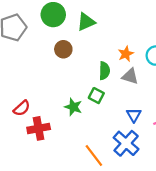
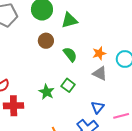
green semicircle: (104, 71) -> (70, 54), moved, turned -49

